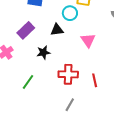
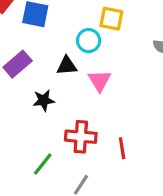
pink triangle: (88, 40) -> (100, 81), moved
green line: (28, 82) -> (43, 164), moved

